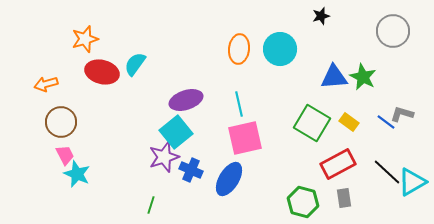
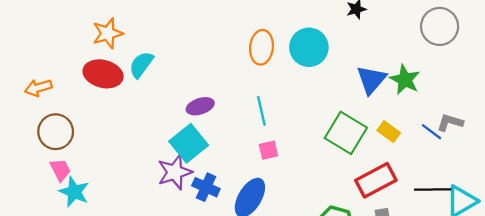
orange star: (85, 39) -> (108, 33), moved
blue triangle: (334, 77) -> (371, 80), turned -44
purple ellipse: (186, 100) -> (200, 106), size x0.7
pink square: (245, 138) -> (268, 150), size x0.5
black line: (387, 172) -> (433, 190), turned -44

